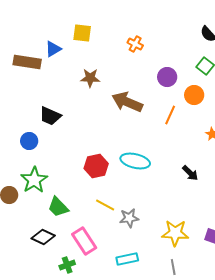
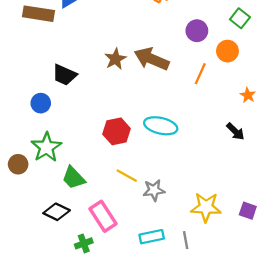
brown star: (90, 78) -> (115, 59), moved, turned -30
black arrow: (190, 173) -> (235, 131), moved
gray line: (173, 267) -> (186, 240), moved

